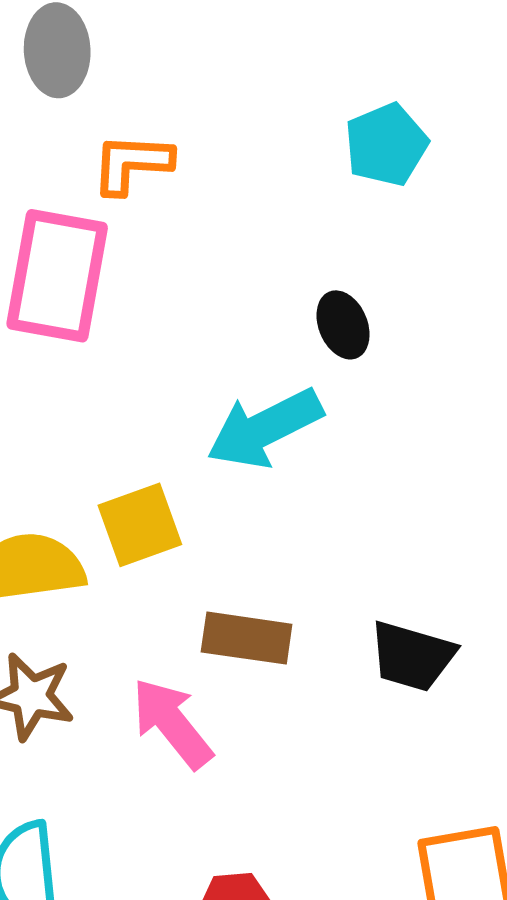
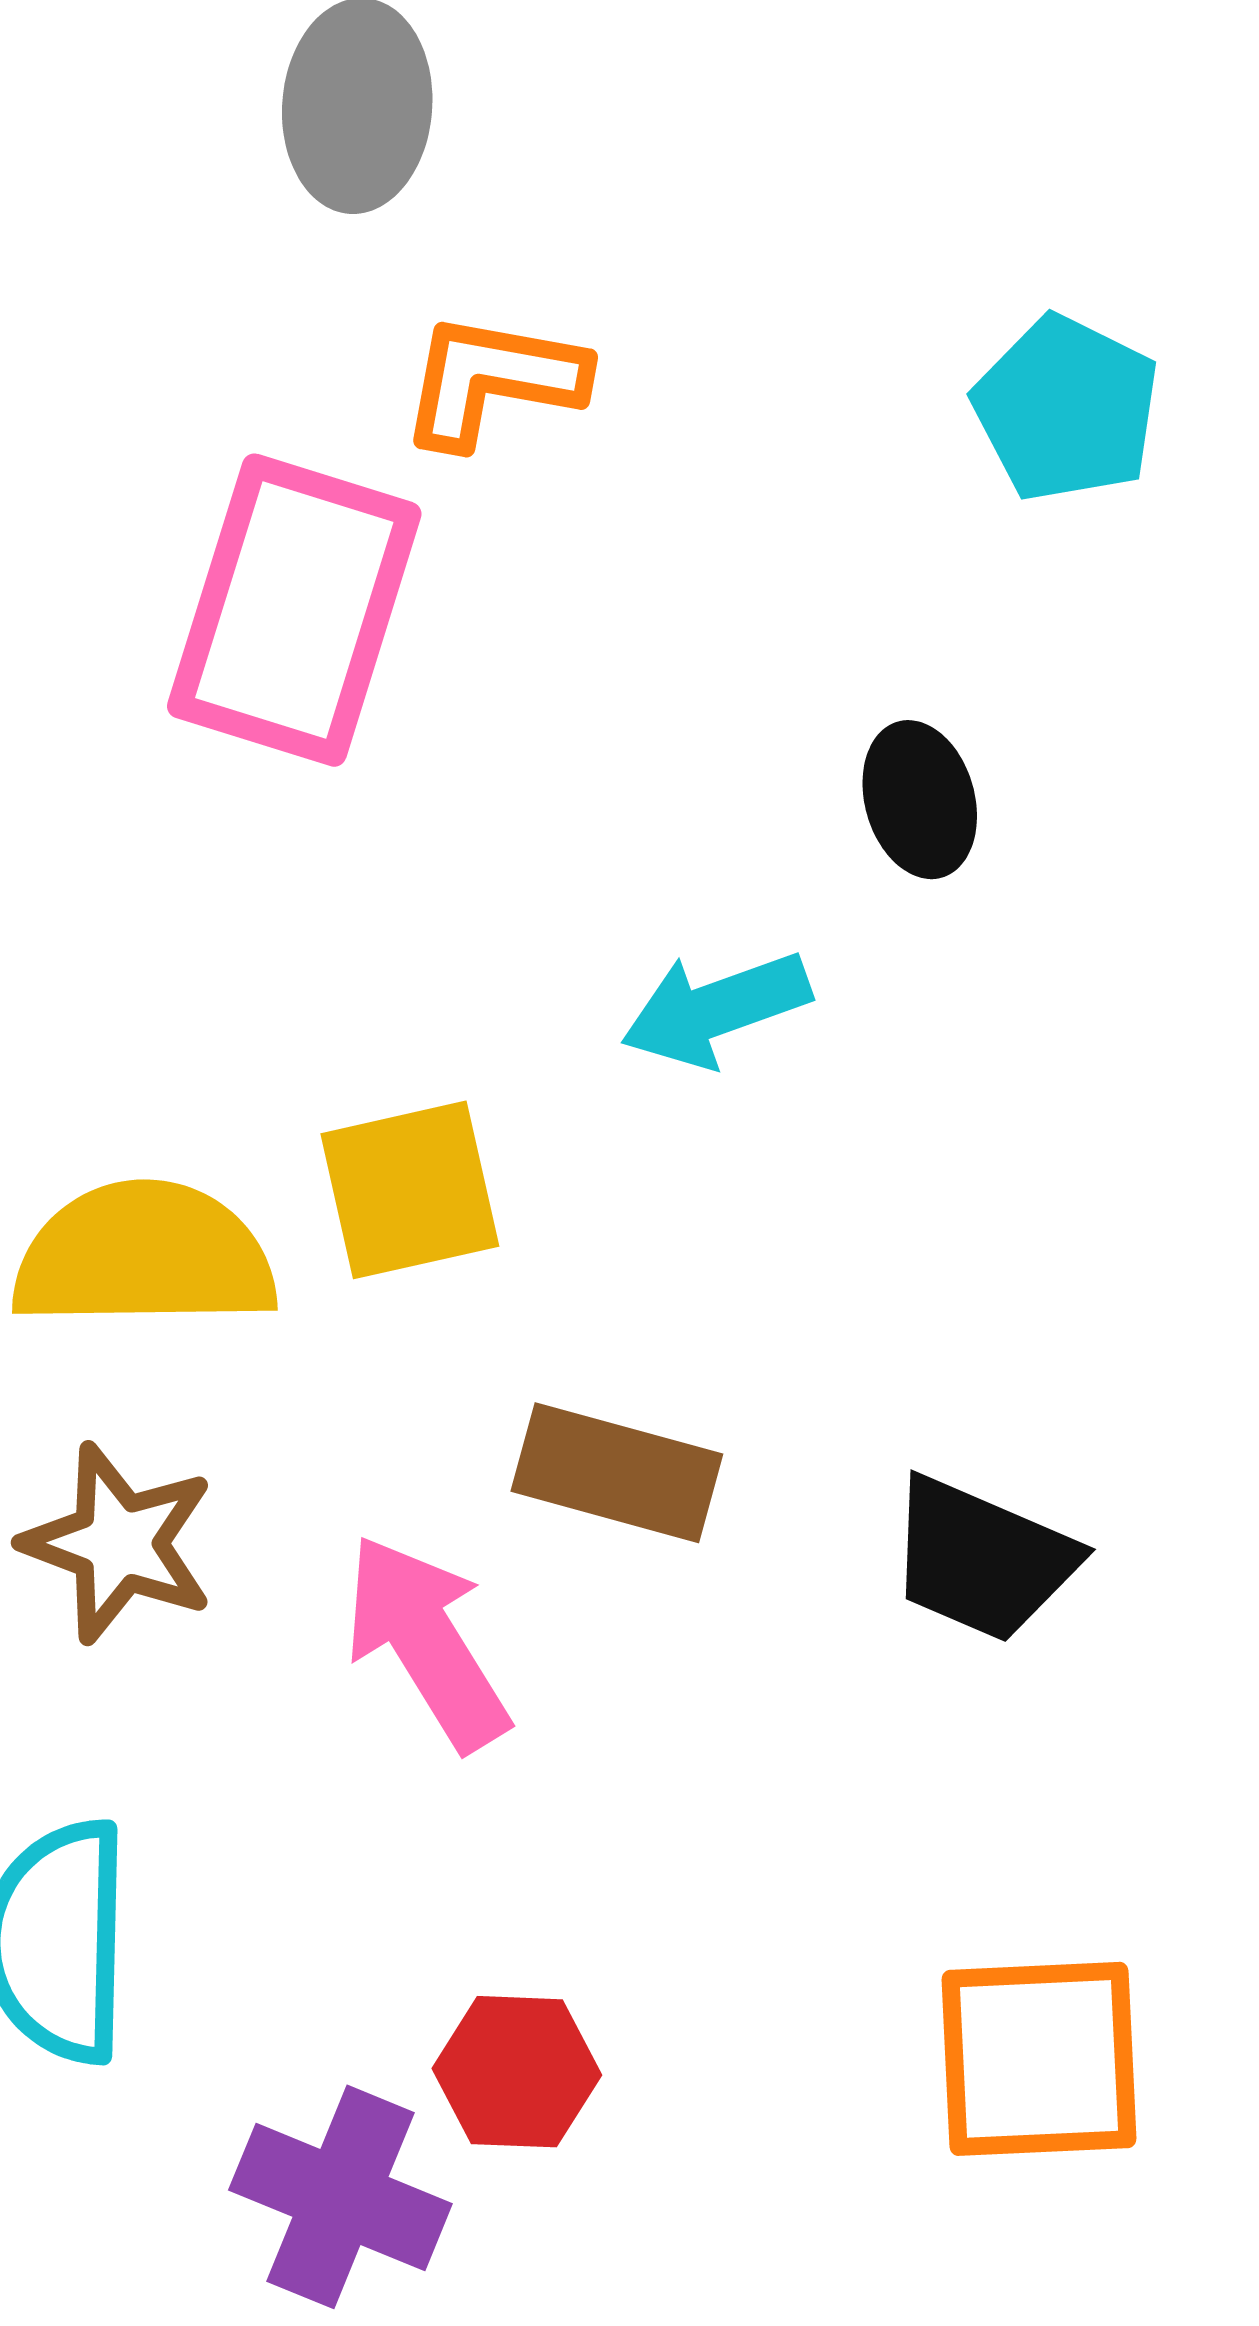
cyan pentagon: (386, 145) -> (1066, 409), turned -30
cyan arrow: (265, 428) -> (716, 1009), size x0.7

